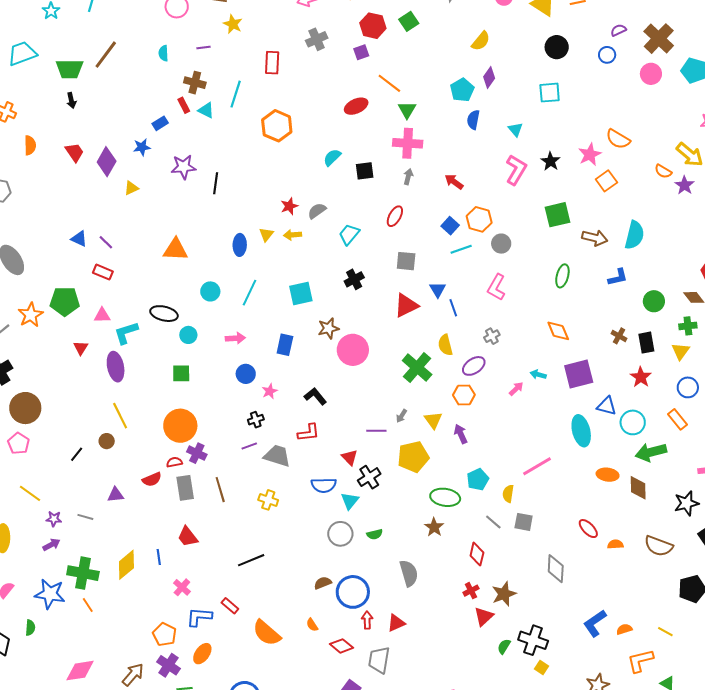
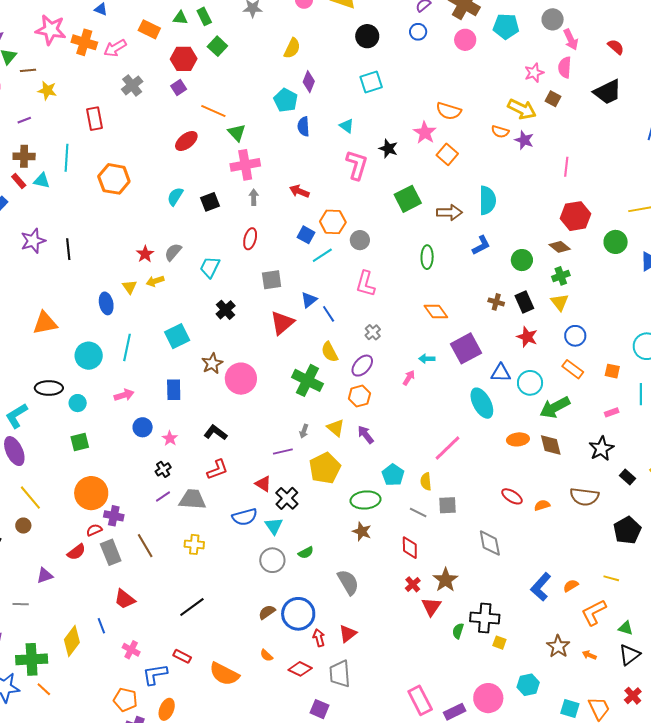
blue triangle: (438, 290) -> (309, 300), turned 36
cyan circle: (210, 291) -> (89, 356), size x1.4

